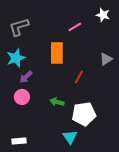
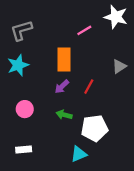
white star: (103, 15) -> (116, 17), size x1.5
purple arrow: (26, 77) -> (62, 87), moved
cyan triangle: (70, 137) -> (79, 154), turned 42
white rectangle: (19, 141) -> (24, 150), moved

